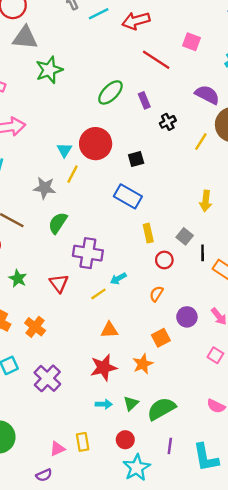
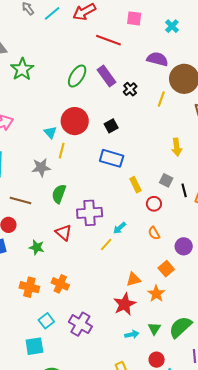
purple rectangle: (144, 100) -> (107, 76), size x1.5
red triangle: (59, 283) -> (64, 233), moved
orange semicircle: (156, 294) -> (154, 233), turned -48
orange triangle: (109, 330) -> (134, 279), moved

